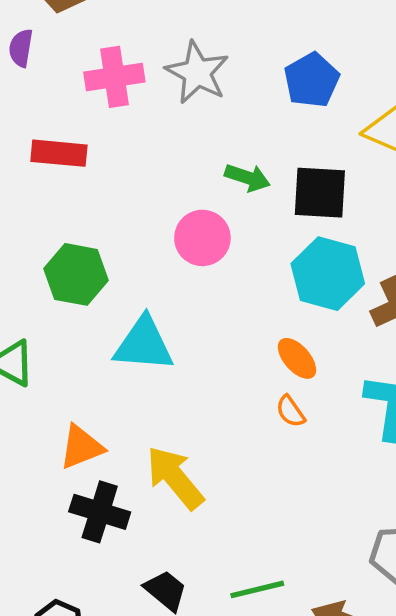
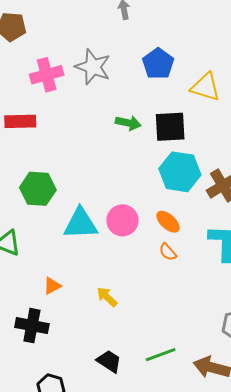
pink circle: (202, 238) -> (122, 220), moved
orange triangle: (81, 447) -> (52, 286), size x0.7
yellow arrow: (175, 478) -> (107, 297), size x0.6
black cross: (100, 512) -> (32, 326), moved

